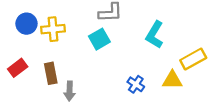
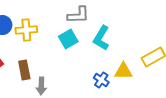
cyan L-shape: (155, 35) -> (101, 38), moved
yellow triangle: (172, 80) -> (123, 71), moved

